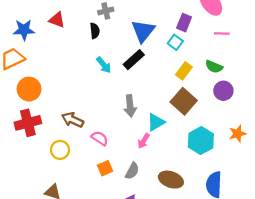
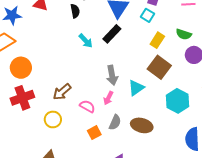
brown arrow: (73, 120) -> (62, 92), turned -60
pink arrow: (144, 141) -> (108, 98), moved
gray semicircle: (132, 171) -> (115, 122), moved
brown ellipse: (171, 180) -> (142, 125), moved

